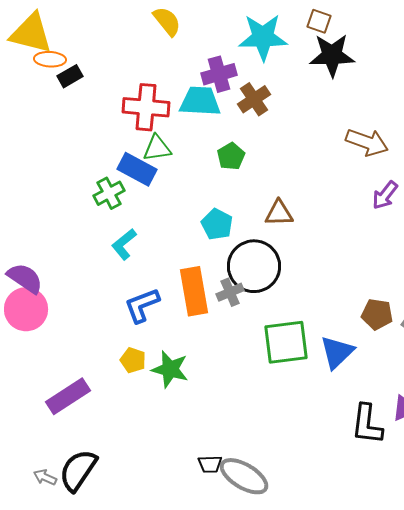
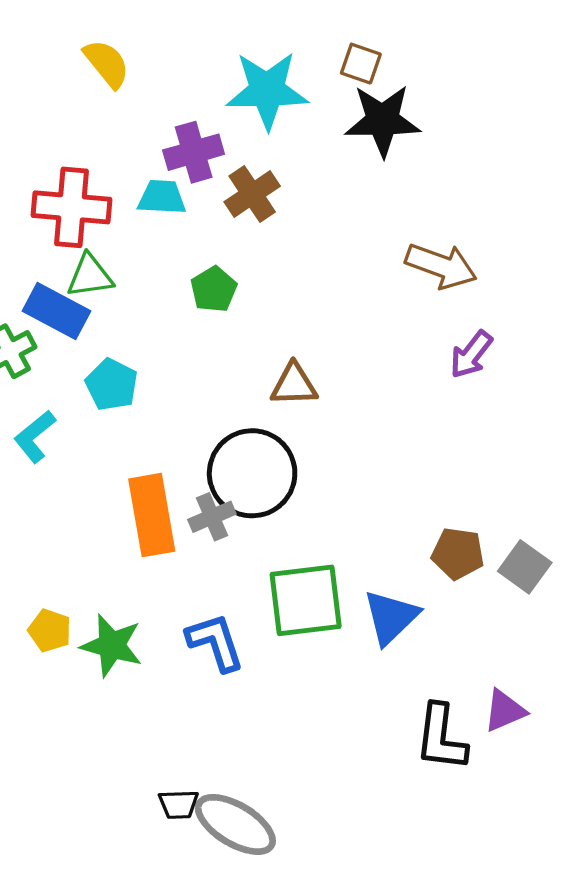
cyan trapezoid: (200, 101) -> (162, 197), size x0.7
cyan pentagon: (217, 224) -> (112, 385), moved
blue L-shape: (142, 305) -> (215, 642), moved, turned 93

